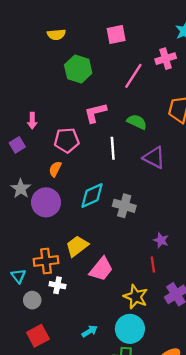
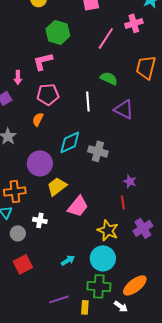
pink L-shape: (95, 113) -> (43, 61), moved
purple circle: (46, 202) -> (40, 163), moved
orange cross: (46, 261) -> (15, 191), moved

